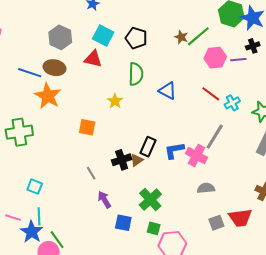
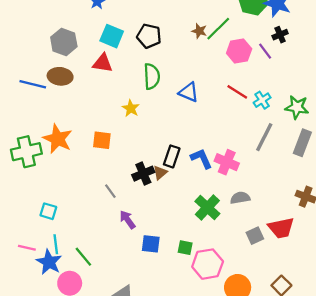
purple line: (238, 60) -> (265, 51), turned 63
orange star: (48, 96) -> (58, 139), moved
gray line: (215, 137) -> (264, 137), moved
blue L-shape: (174, 150) -> (201, 158), turned 80
green cross: (150, 200) -> (207, 208), moved
green line: (57, 240) -> (83, 257), moved

